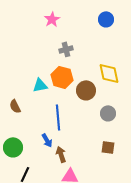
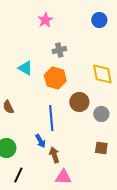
cyan triangle: (40, 85) -> (25, 68), moved, turned 42
brown circle: (86, 90) -> (79, 102), moved

